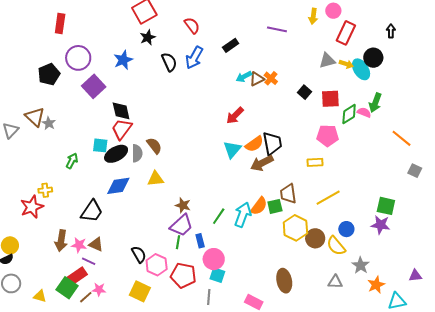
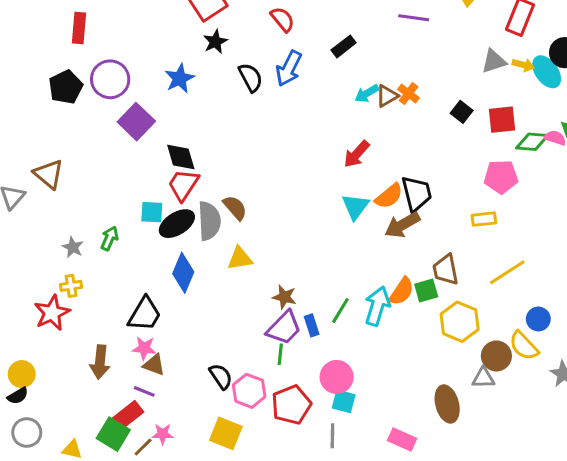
black pentagon: (49, 74) -> (66, 87), moved
green diamond: (349, 114) -> (532, 142), turned 40
gray star: (49, 123) -> (73, 247), moved
gray semicircle: (137, 153) -> (209, 221), size x1.4
blue diamond: (118, 186) -> (183, 273), turned -55
brown circle: (315, 238) -> (496, 356), moved
blue rectangle: (200, 241) -> (312, 325), moved
pink star: (79, 245) -> (144, 348), moved
red pentagon: (183, 275) -> (291, 405), turned -30
gray triangle: (335, 282) -> (483, 378), moved

